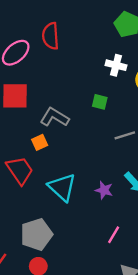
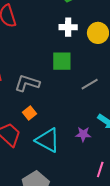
green square: (100, 102) -> (62, 61), size x1.5
orange square: (40, 142) -> (29, 113), moved

